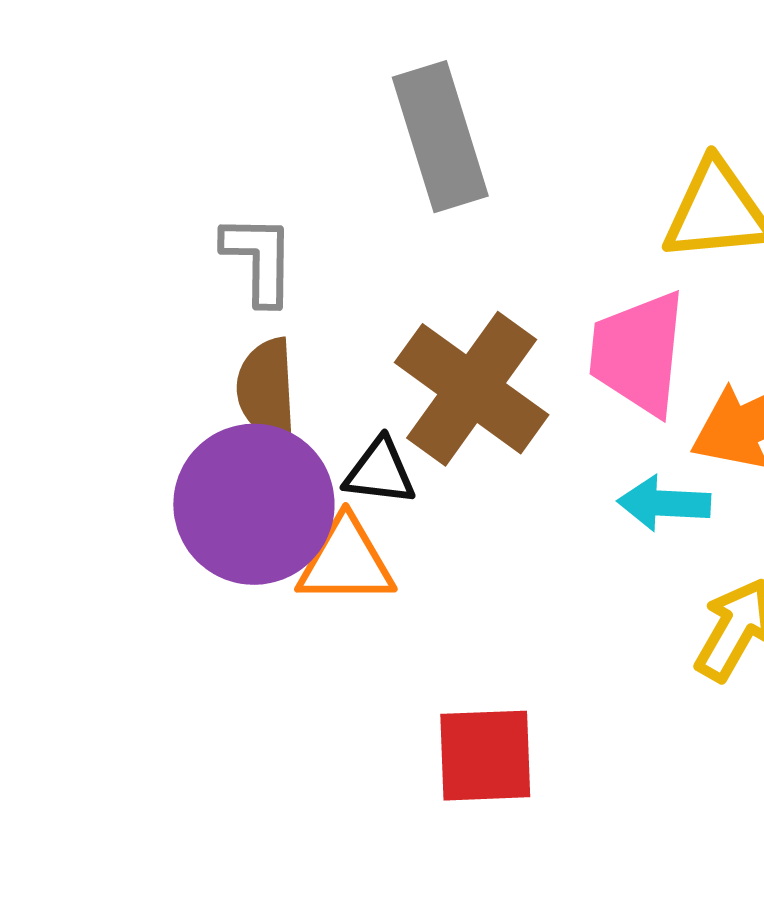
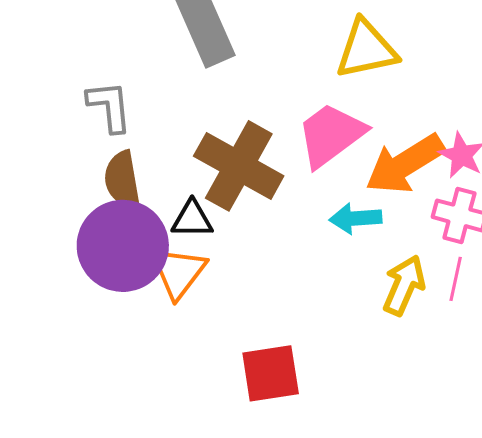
pink trapezoid: (638, 353) -> (331, 135), turned 54
orange triangle: (346, 561) -> (179, 272), turned -46

